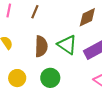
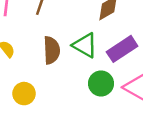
green circle: (50, 78) -> (101, 83), moved

